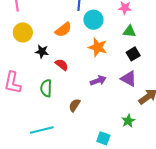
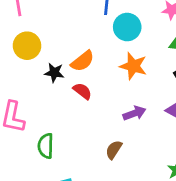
orange semicircle: (63, 30) -> (83, 61), moved
green semicircle: (46, 88) -> (46, 146), moved
brown semicircle: (75, 105) -> (114, 150), moved

